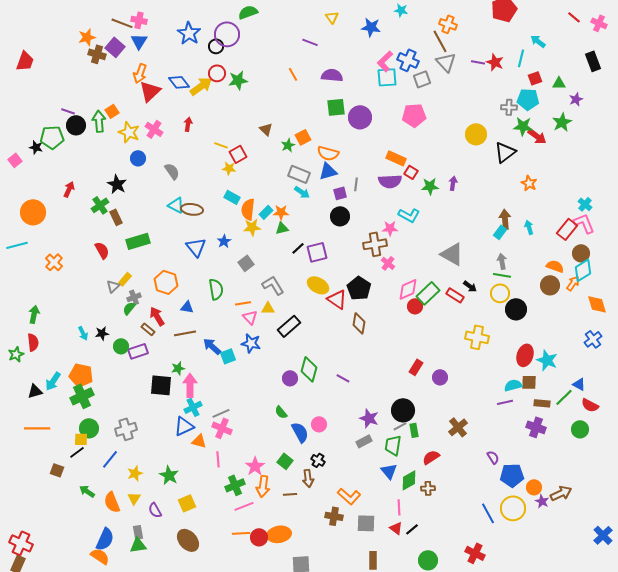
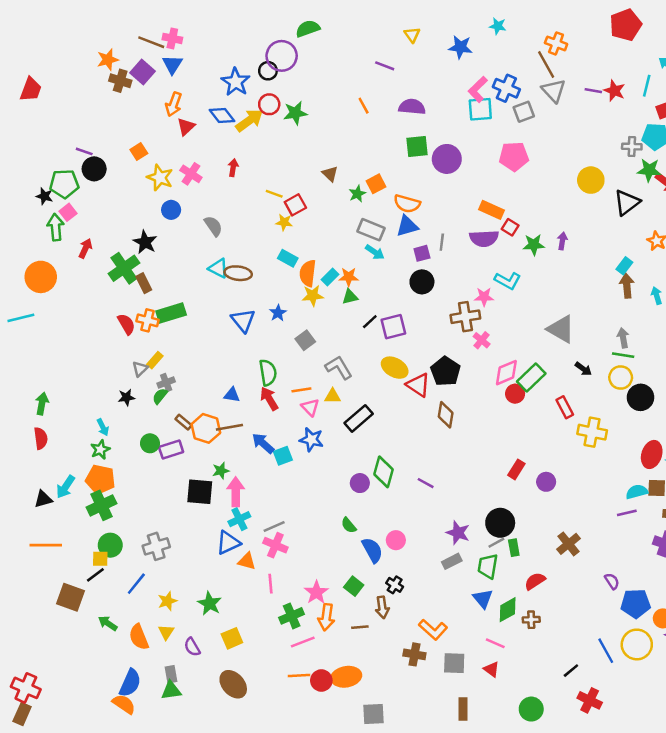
blue star: (189, 33) -> (236, 82), moved
red triangle: (150, 91) -> (186, 127), size x0.7
green arrow: (99, 121) -> (56, 227), moved
pink square: (15, 160) -> (68, 212), moved
green cross: (100, 205) -> (124, 268), size x1.4
cyan rectangle: (500, 232) -> (624, 266), moved
orange cross: (54, 262) -> (147, 320), moved, turned -30
orange hexagon: (166, 282) -> (206, 428), moved
red rectangle: (455, 295) -> (565, 407), moved, turned 30
red arrow: (157, 316) -> (269, 399), moved
black star: (102, 333) -> (126, 397), moved
green star: (16, 354) -> (100, 450), moved
brown square: (57, 470) -> (71, 597), size x1.6
pink line: (399, 507) -> (495, 643), turned -63
black line: (412, 529) -> (571, 671), moved

